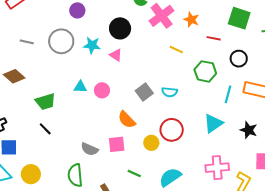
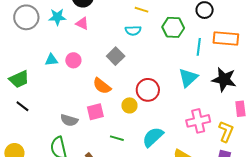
cyan semicircle: (170, 92) -> (133, 31), moved
black star: (249, 130) -> (224, 79), size x1.4

